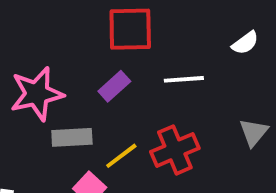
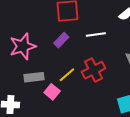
gray rectangle: (72, 137) -> (34, 77), moved

